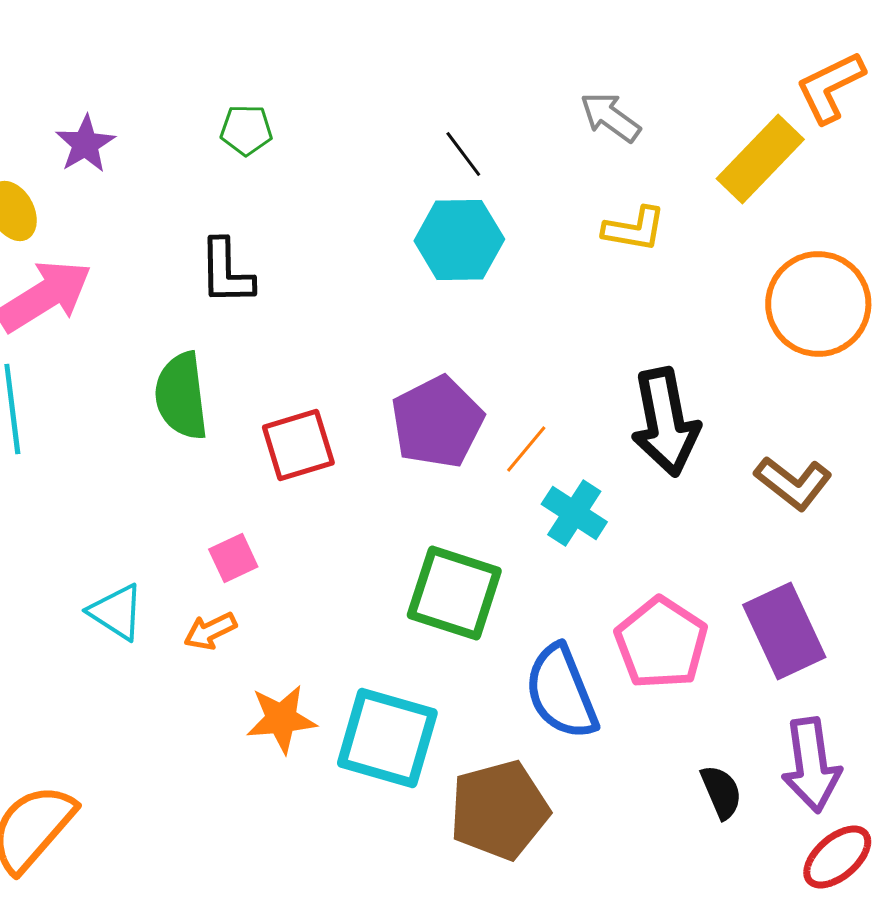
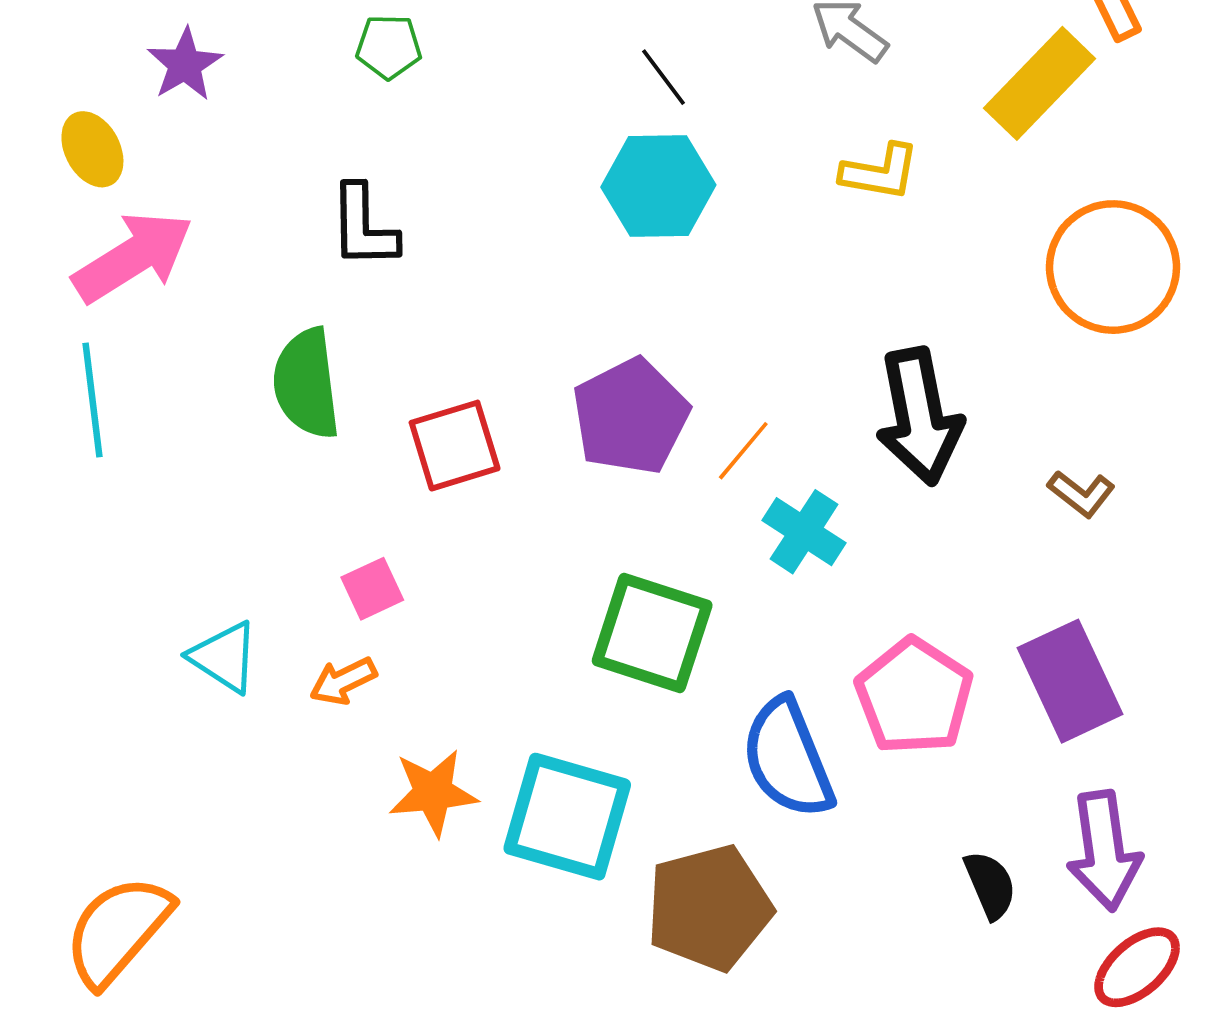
brown L-shape: (793, 483) -> (1081, 494), size x0.7

